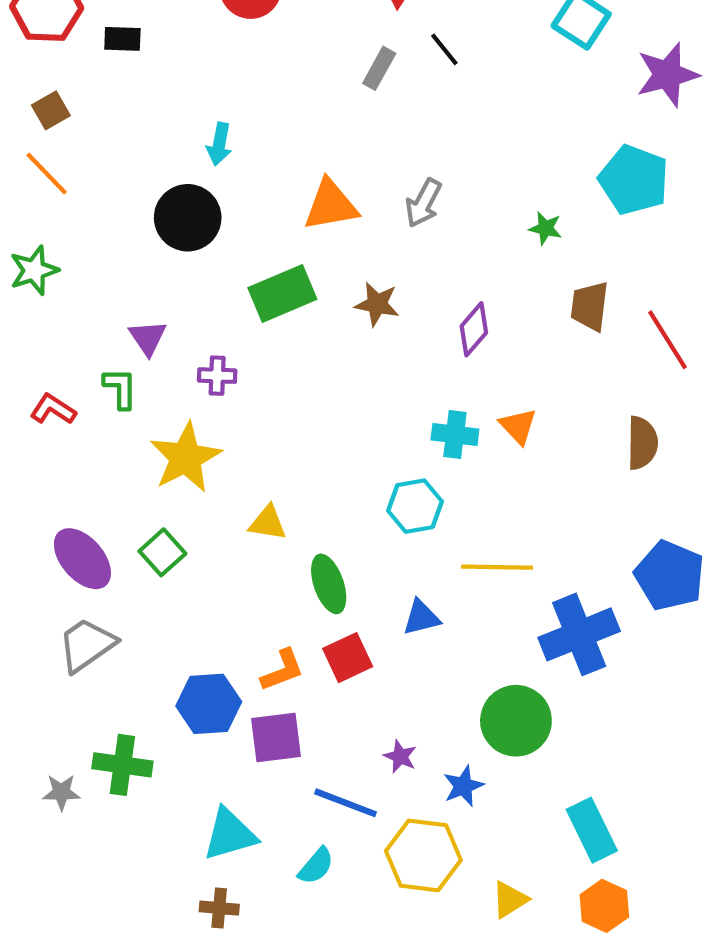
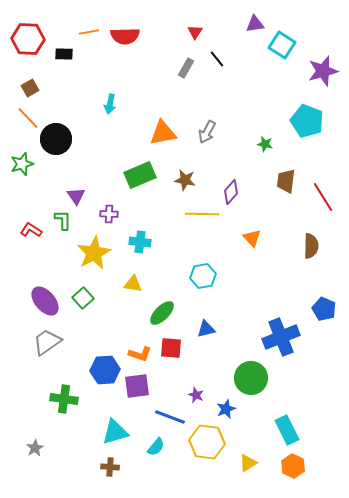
black circle: (188, 218) -> (56, 139), moved
cyan cross: (455, 434) -> (140, 242), moved
yellow line: (497, 567) -> (202, 214), moved
blue pentagon: (670, 576) -> (324, 309), size x0.7
green ellipse: (329, 584) -> (162, 313), turned 64
red square: (348, 658) -> (171, 348), turned 30
orange L-shape: (282, 670) -> (140, 354), turned 40
gray star: (61, 792) -> (35, 448), moved, turned -30

